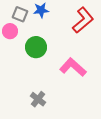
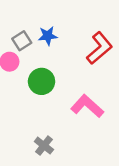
gray square: (20, 14) -> (22, 41), turned 35

